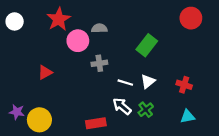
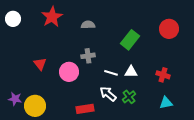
red circle: (191, 18) -> (169, 29), moved
pink circle: (78, 41) -> (69, 72), moved
red triangle: (45, 72) -> (40, 64), turned -40
white triangle: (148, 81) -> (131, 72), turned 40

